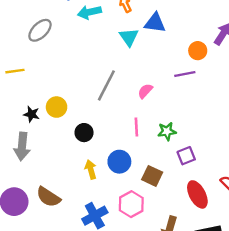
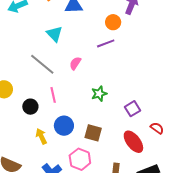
cyan triangle: (129, 37) -> (54, 34), moved
gray line: (106, 85) -> (42, 64), turned -68
pink line: (136, 127) -> (53, 95), moved
purple square: (186, 156) -> (133, 109), moved

